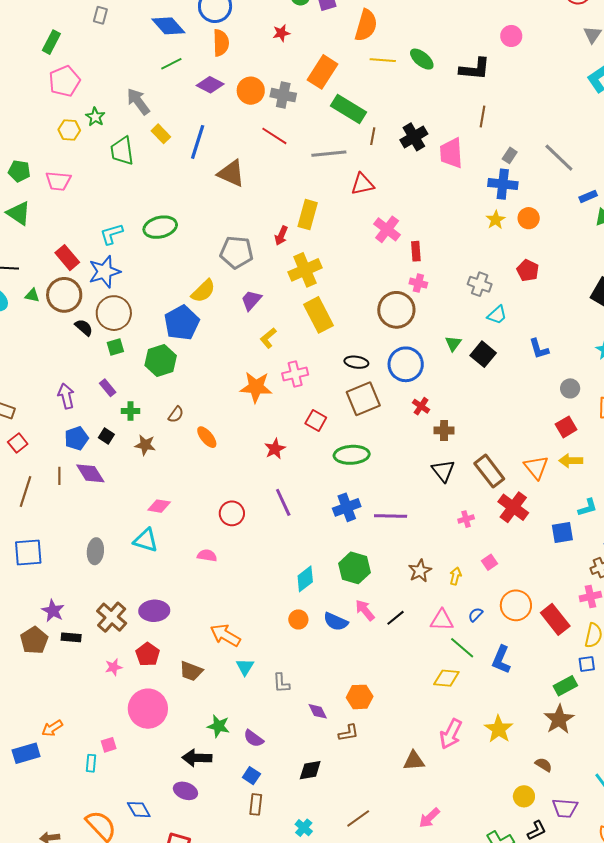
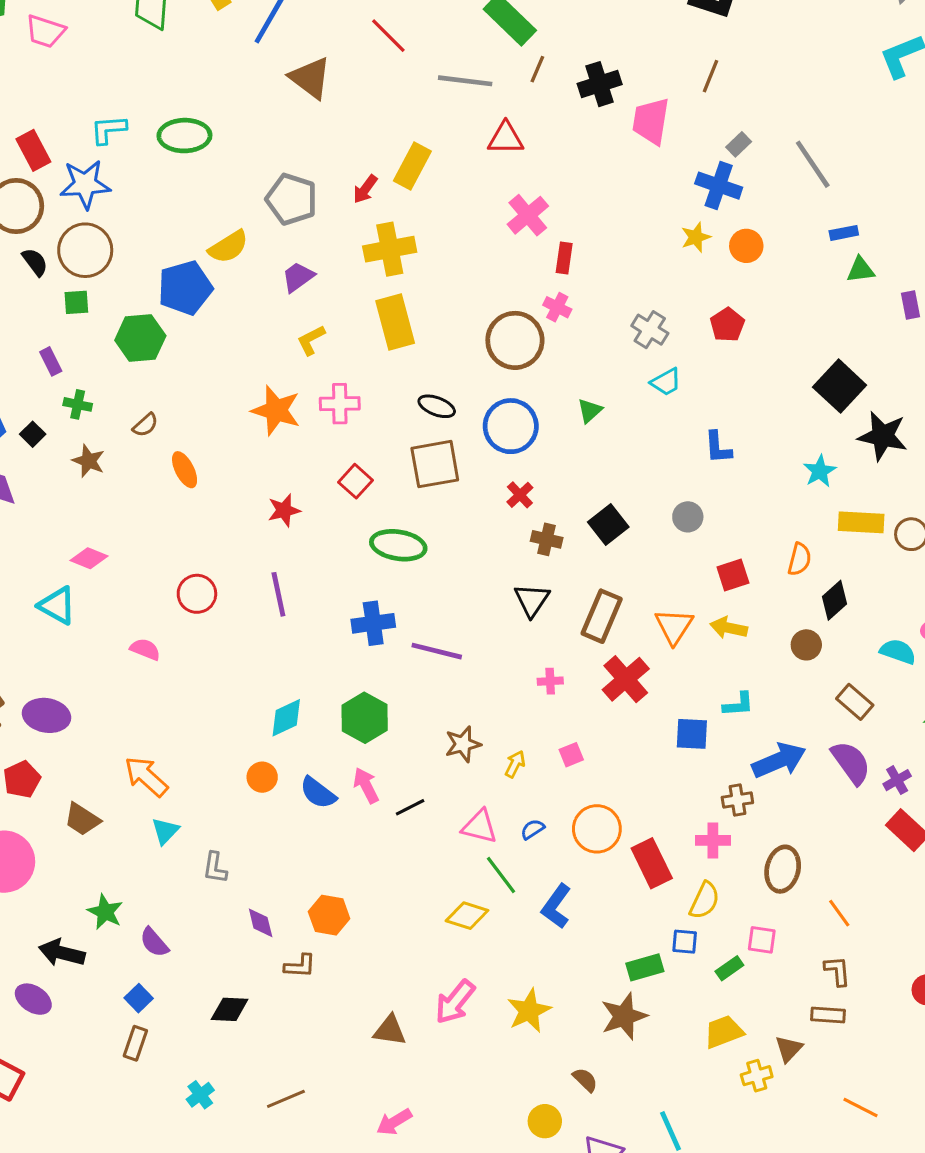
black square: (483, 354) -> (608, 525), moved
gray circle: (570, 388) -> (688, 517), moved
brown rectangle: (489, 471) -> (602, 616), turned 48

